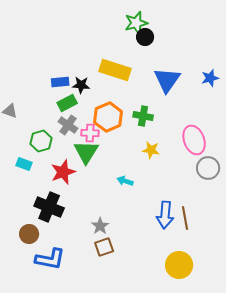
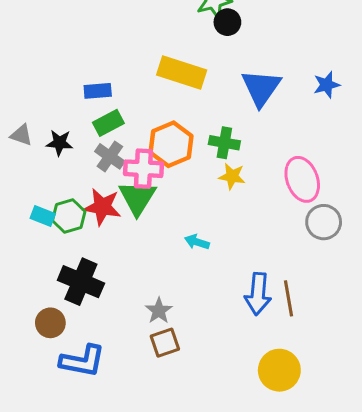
black star: (81, 85) -> (60, 143), moved
pink cross: (90, 133) -> (143, 169), size x1.4
green hexagon: (41, 141) -> (69, 216), moved
yellow star: (151, 150) -> (232, 176), moved
red star: (63, 172) -> (102, 207), moved, turned 30

